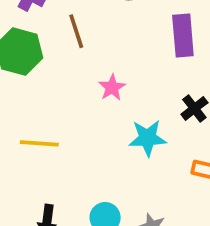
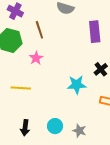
pink star: (112, 87) -> (36, 58), moved

